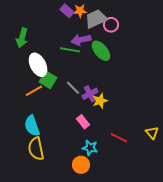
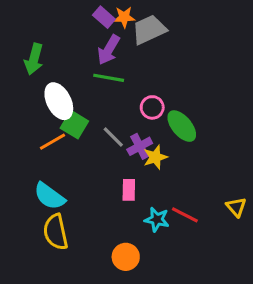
pink circle: (111, 25) -> (152, 107), moved
purple arrow: (81, 40) -> (109, 50), moved, turned -48
green ellipse: (101, 51) -> (182, 126), moved
pink rectangle: (83, 122) -> (129, 190), turned 40
cyan semicircle: (32, 126) -> (49, 196), turned -35
cyan star: (90, 148) -> (157, 219), moved

